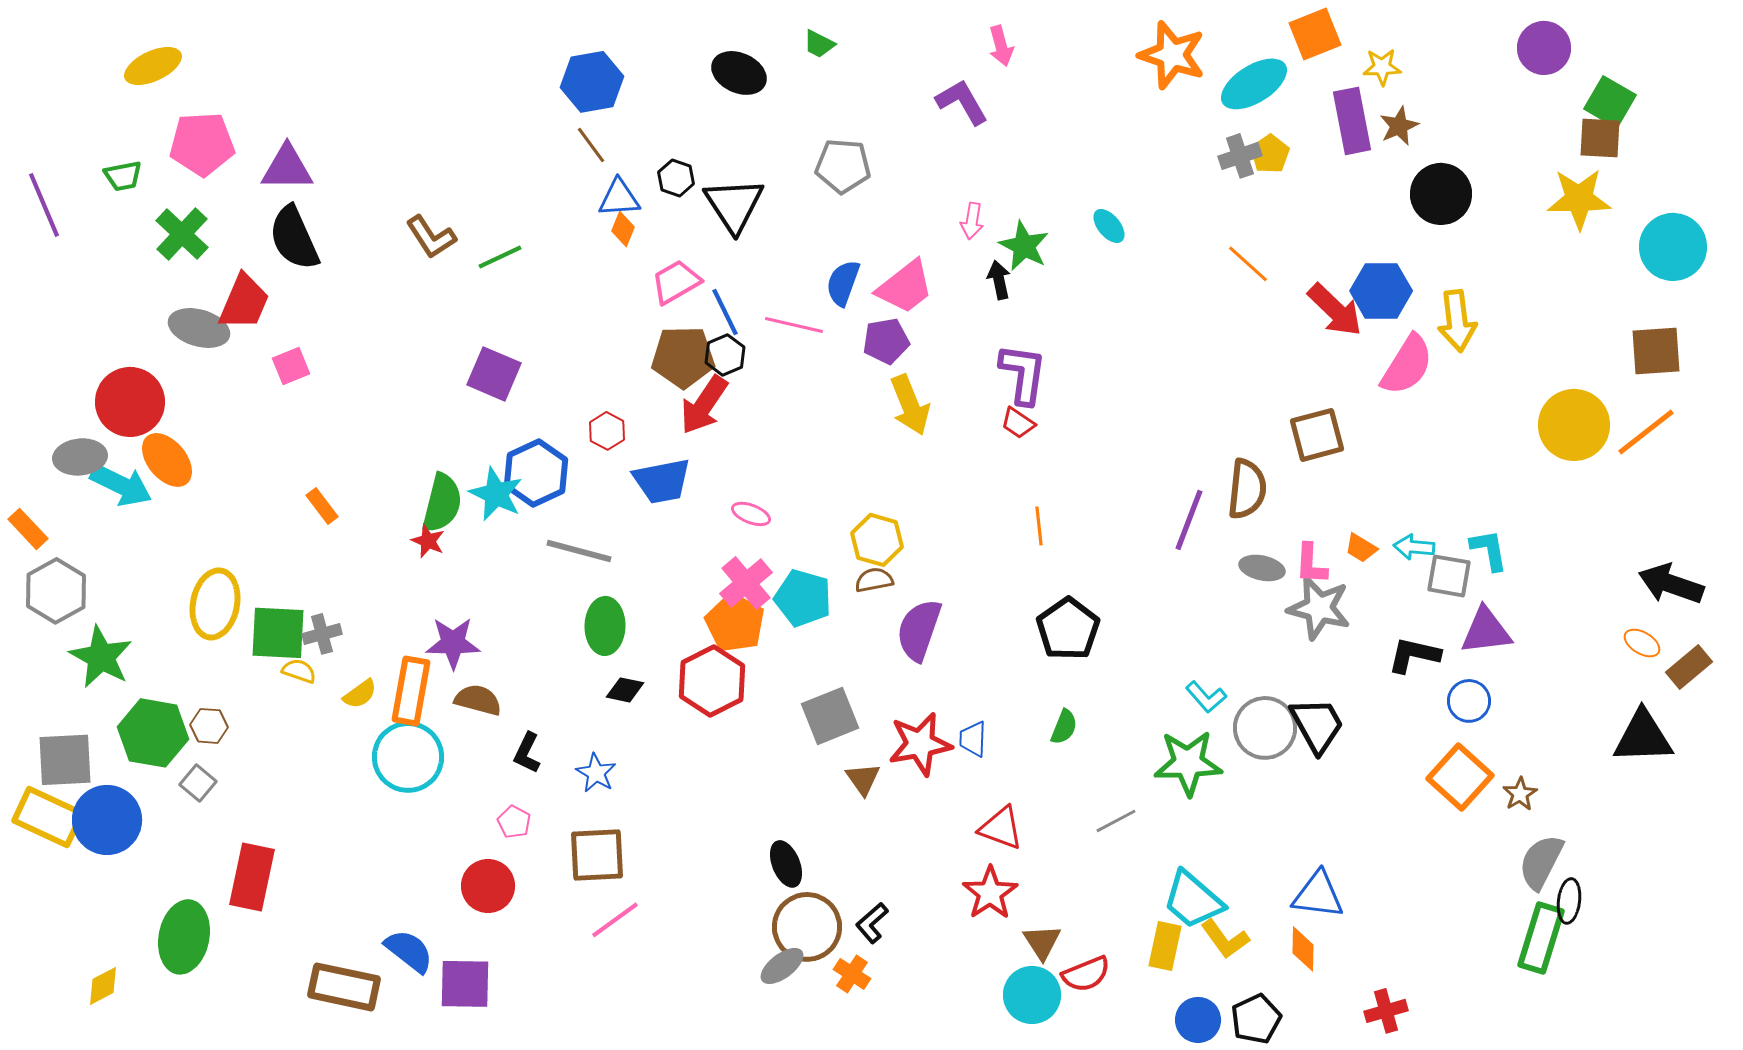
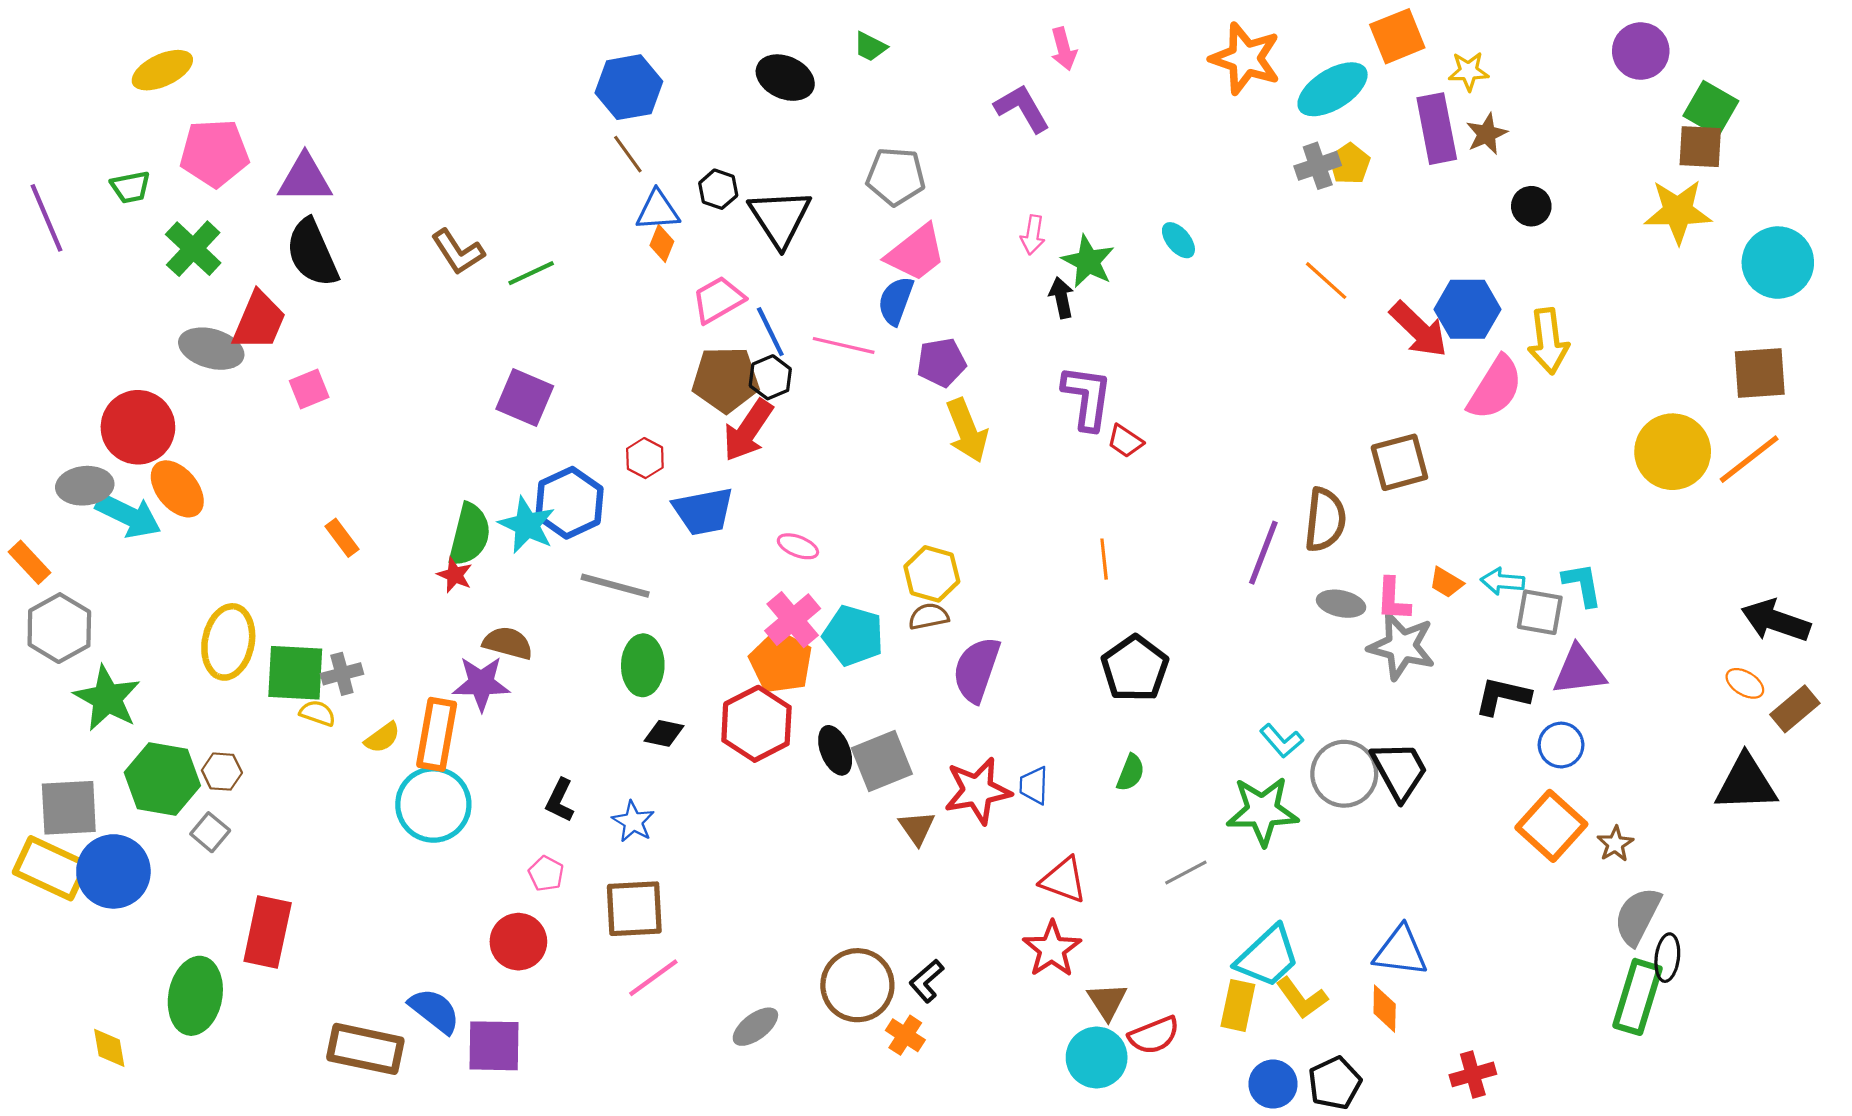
black circle: (1441, 194) -> (1531, 206), size x0.6
pink trapezoid: (905, 287) -> (916, 253), moved
red trapezoid: (1018, 423) -> (1125, 441), moved
brown semicircle: (478, 700) -> (508, 643), moved
black ellipse: (786, 864) -> (835, 750), moved
cyan trapezoid: (1193, 900) -> (1268, 957), turned -84
gray ellipse: (782, 966) -> (755, 1027), moved
yellow diamond: (103, 986) -> (109, 1048), turned -72

